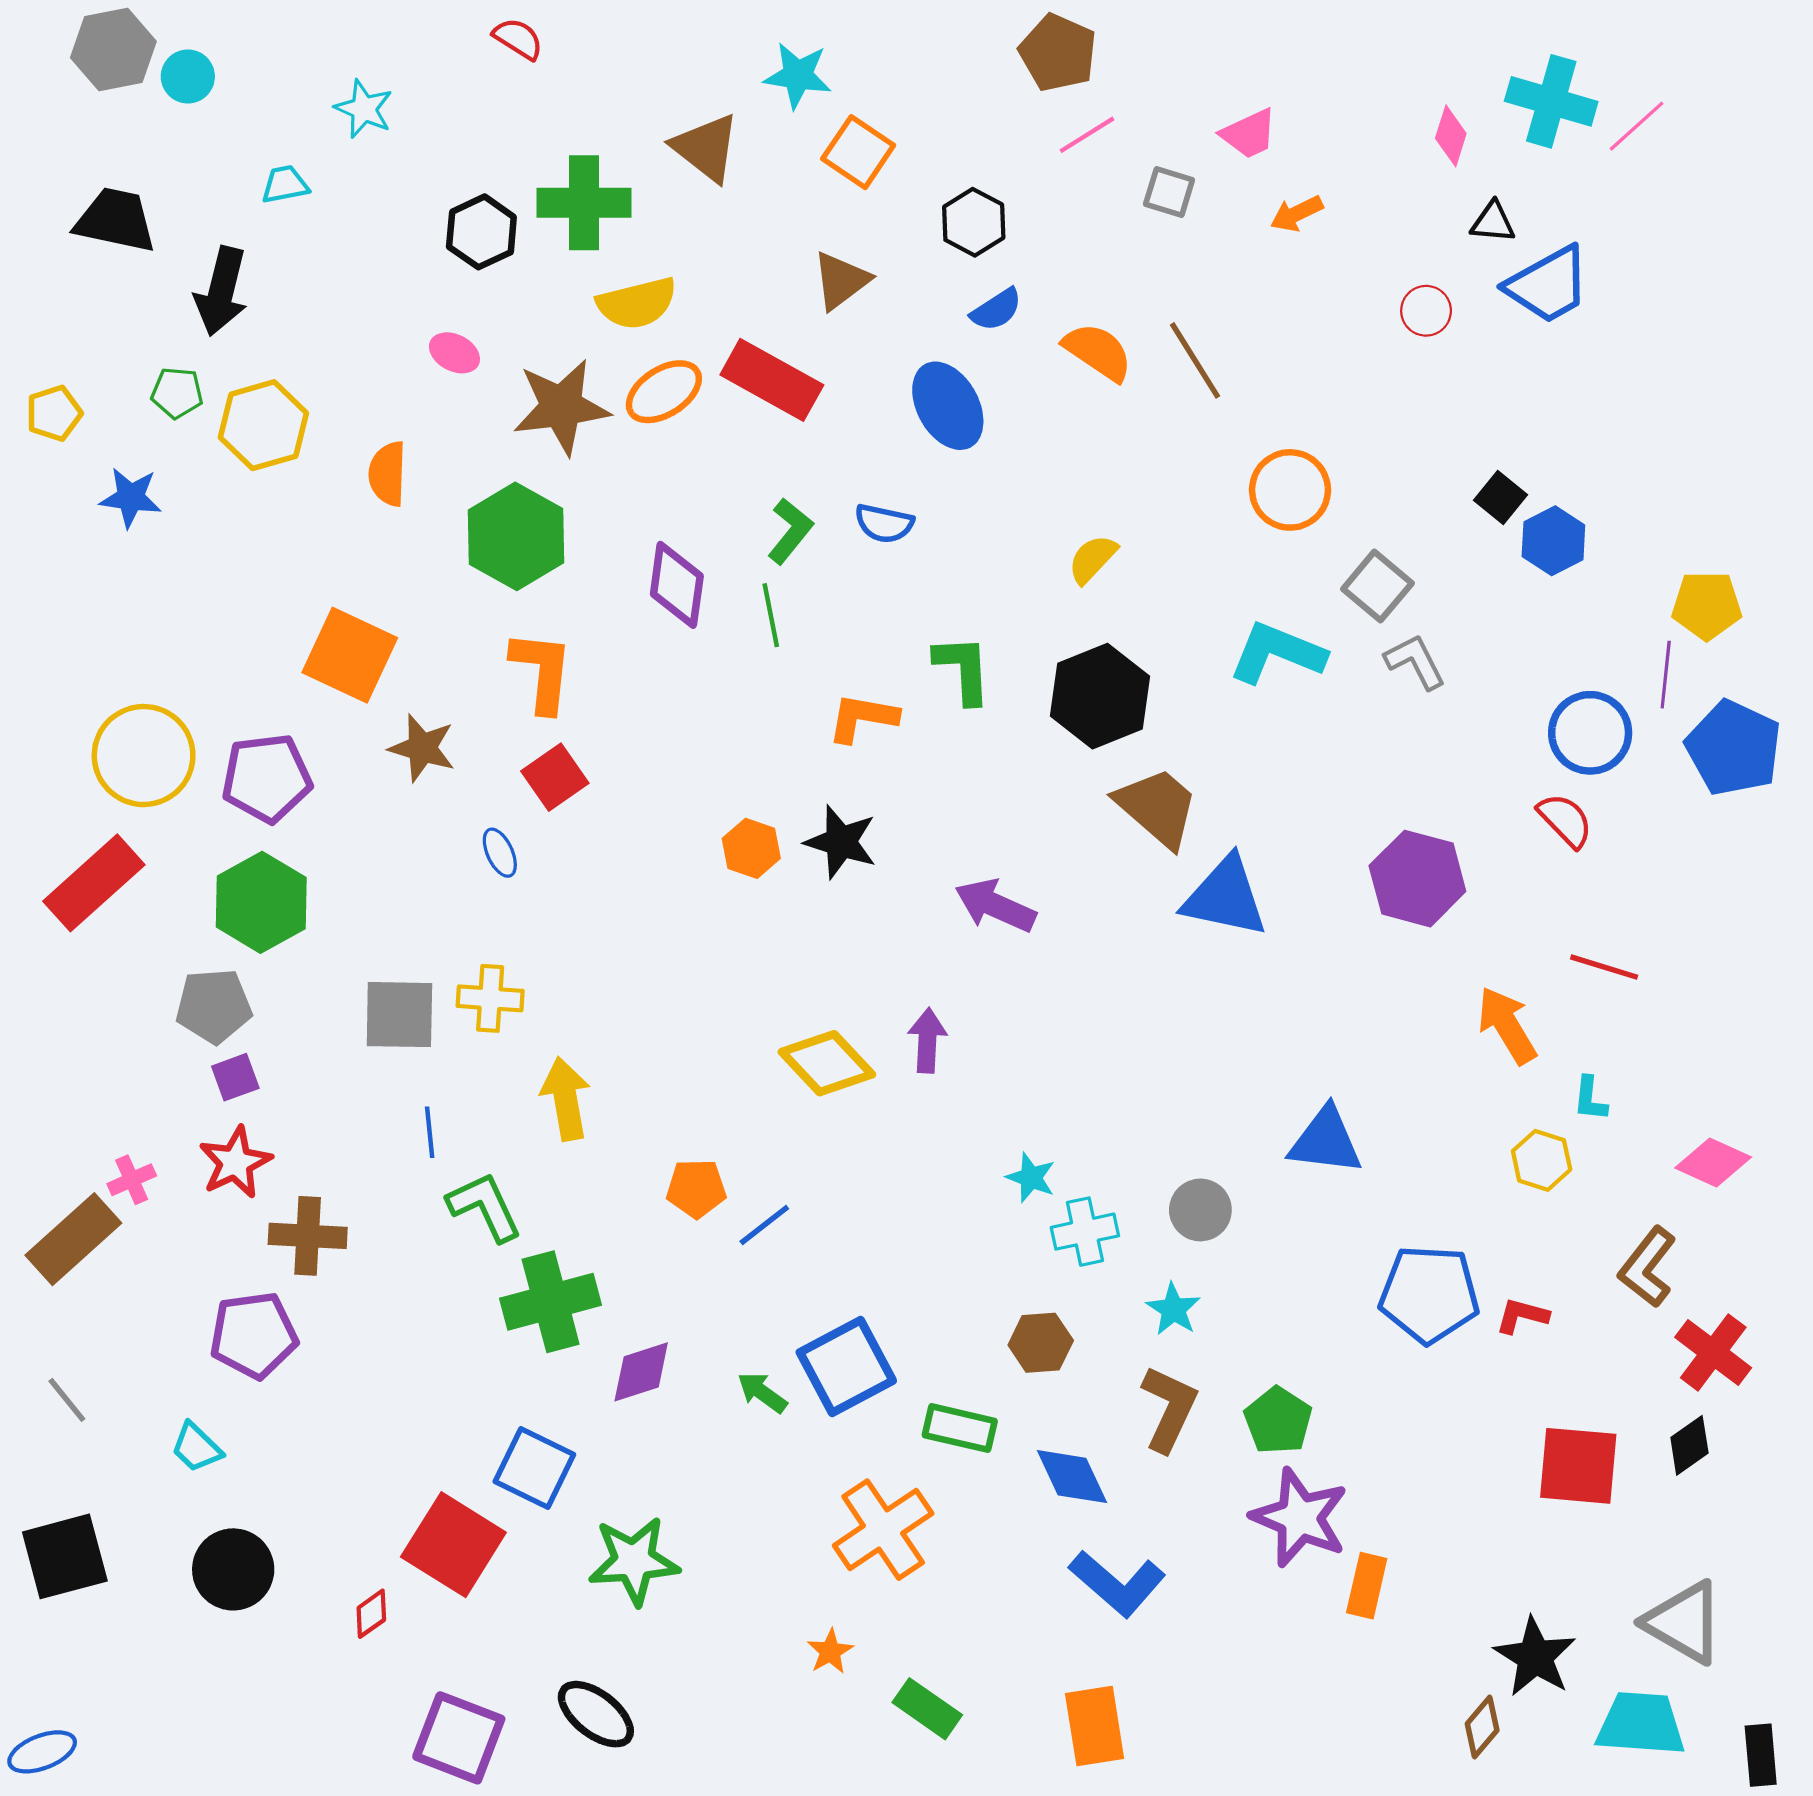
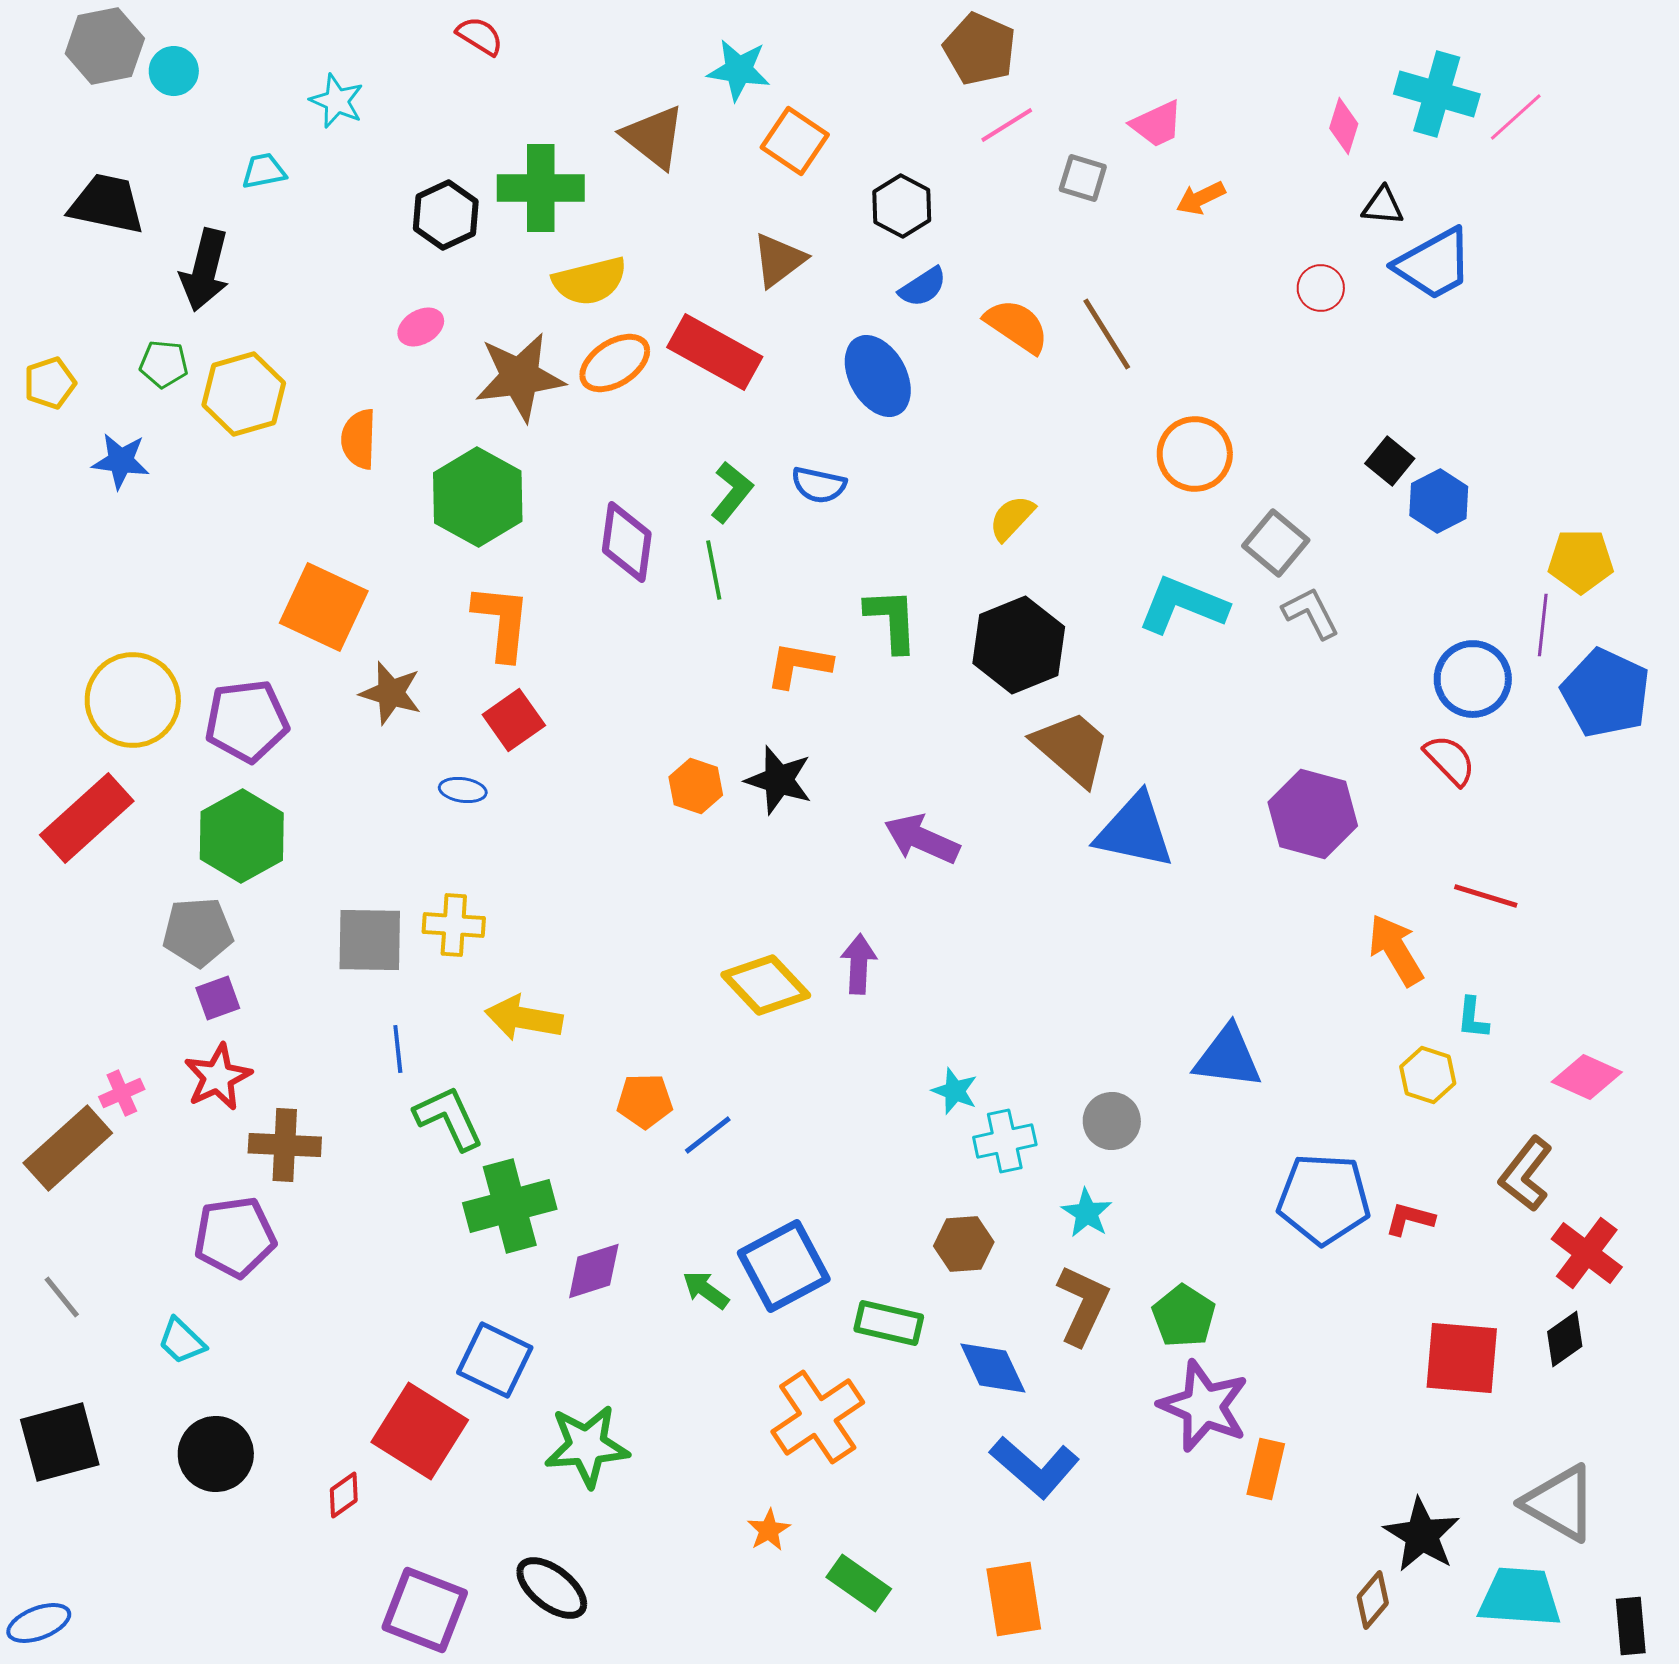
pink ellipse: (454, 353) -> (421, 327), turned -57
blue ellipse: (500, 853) -> (463, 790), turned -57
yellow arrow: (566, 1099) -> (524, 1018), turned -70

